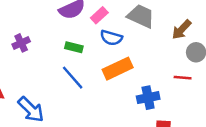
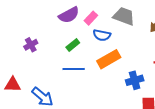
green rectangle: (74, 47) -> (73, 45), turned -48
blue line: (73, 78) -> (74, 69), turned -45

